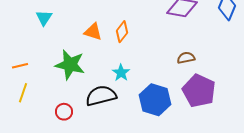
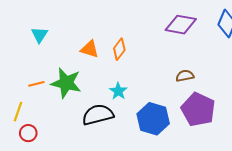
orange line: (20, 66) -> (36, 84), moved
red circle: (64, 112) -> (28, 133), moved

